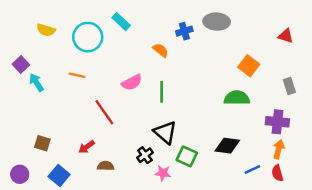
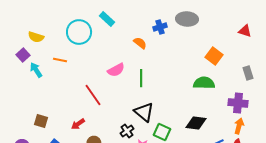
yellow semicircle: (46, 30) -> (36, 37), moved
orange line: (77, 75) -> (60, 60), moved

